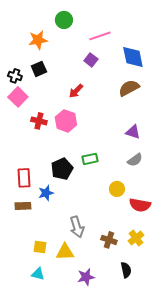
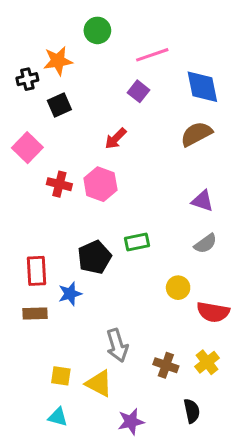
black cross: (15, 76) -> (27, 79), moved, turned -32
yellow triangle: (65, 252) -> (99, 384), turned 30

